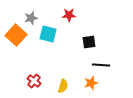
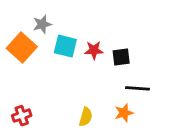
red star: (69, 15) -> (94, 50), moved
red cross: (34, 81) -> (22, 116), moved, turned 32

